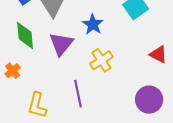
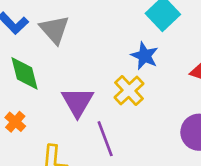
blue star: (93, 24) -> (145, 56), moved
purple triangle: (61, 44) -> (77, 102), moved

